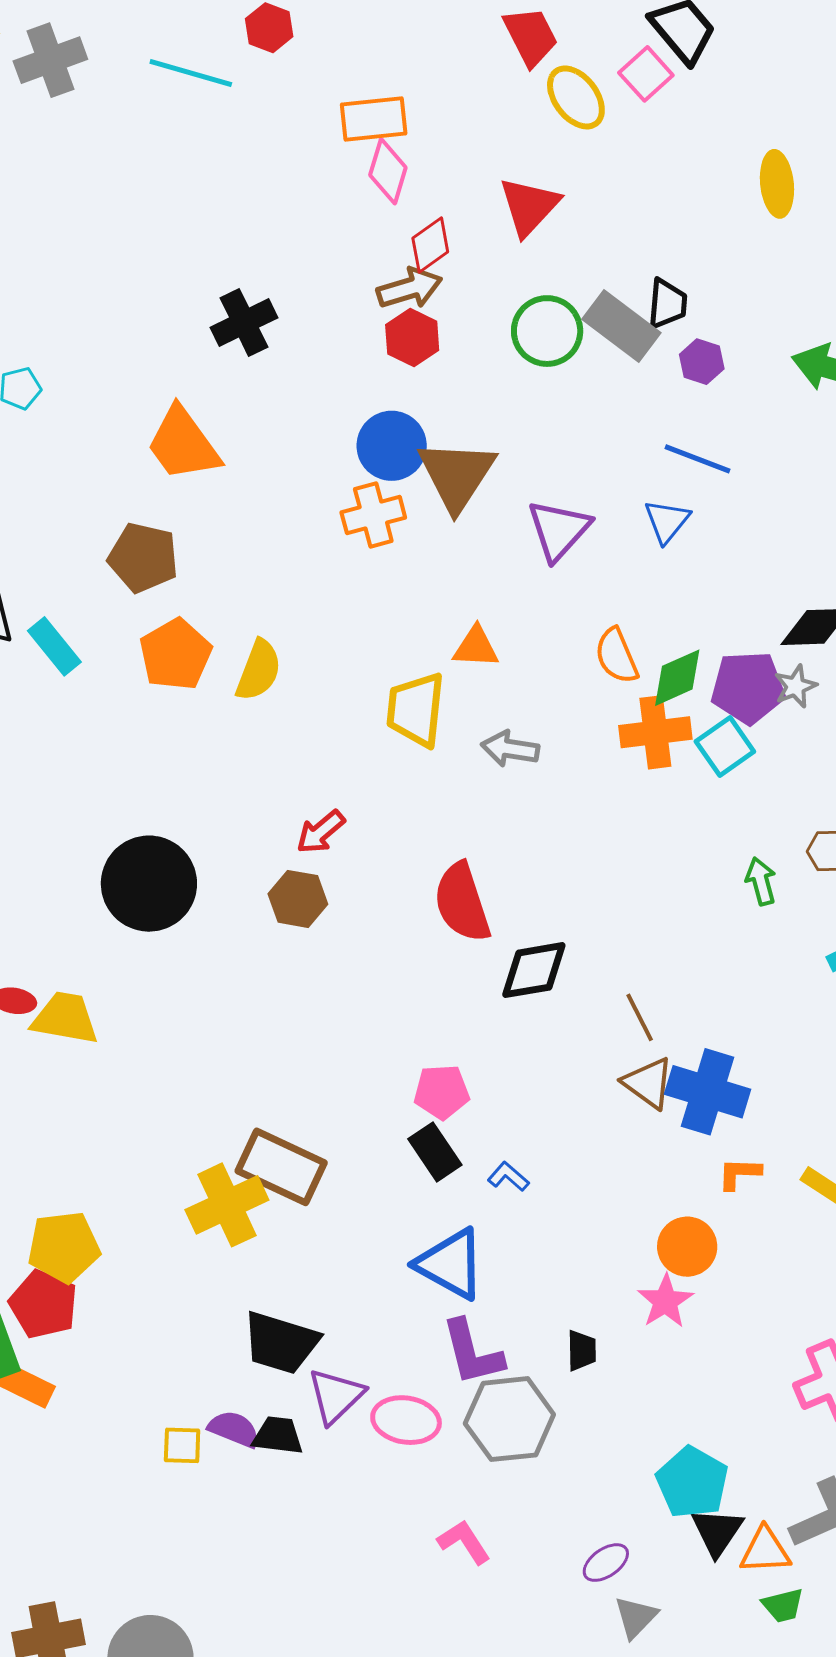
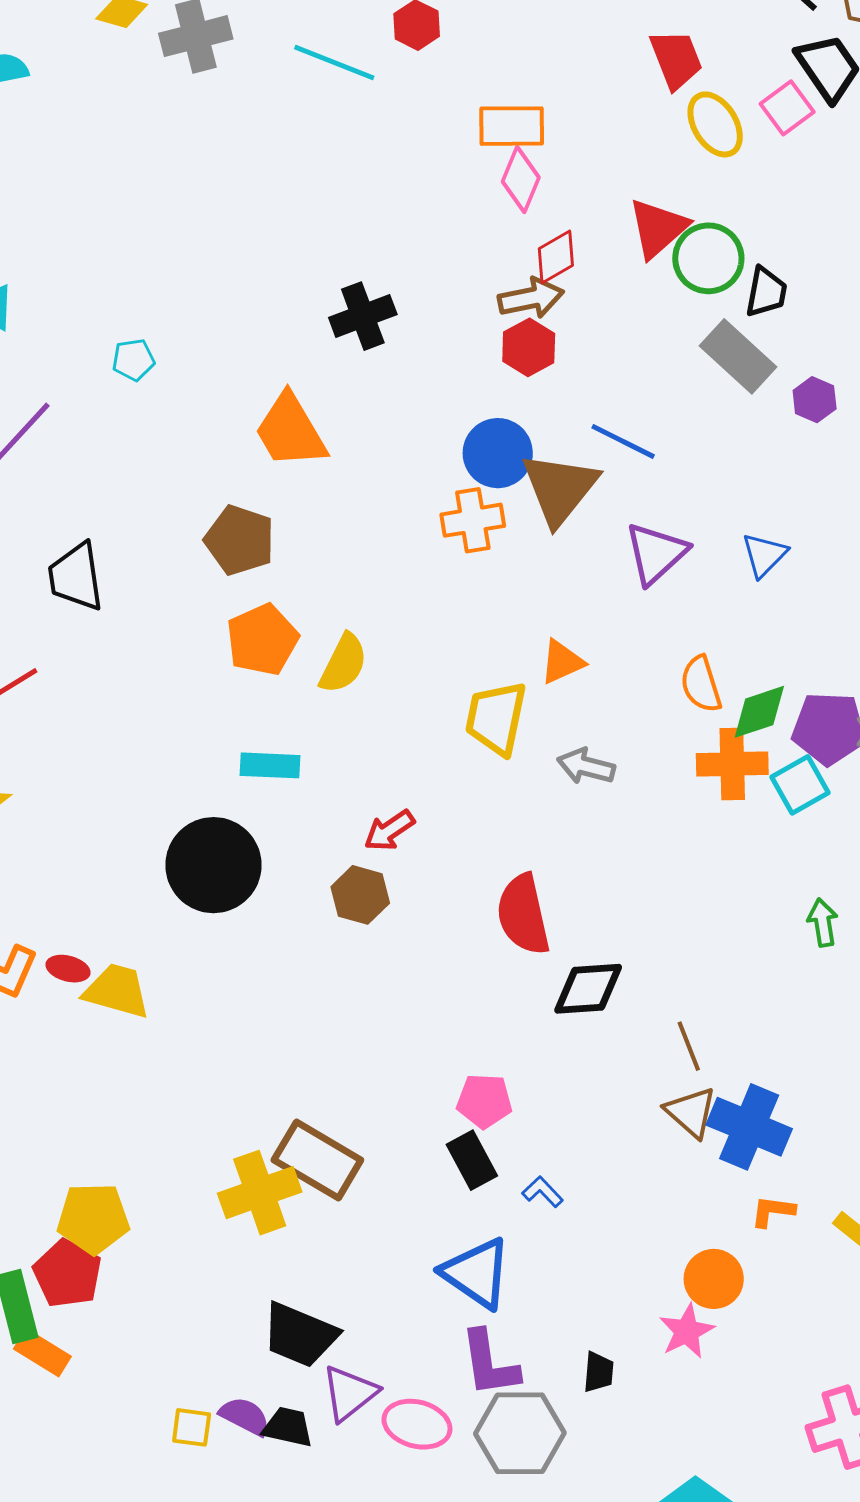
black trapezoid: (667, 304) -> (766, 292), moved
green circle: (547, 331) -> (708, 258), moved
blue line: (698, 459) -> (623, 441), moved
cyan rectangle: (54, 646) -> (270, 765), moved, turned -54
orange triangle: (476, 647) -> (562, 662), turned -33

